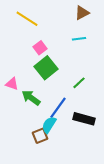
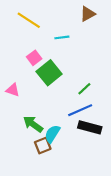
cyan line: (79, 39) -> (62, 37), moved
pink square: (40, 48) -> (34, 58), moved
green arrow: (31, 98) -> (33, 124), moved
blue line: (58, 108) -> (80, 110), moved, turned 30

